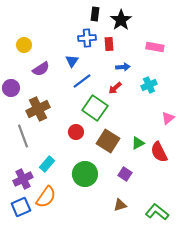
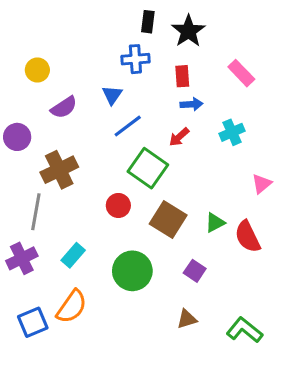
red rectangle: (109, 44) -> (182, 76), moved
pink rectangle: (155, 47) -> (241, 73), turned 36
gray line: (23, 136) -> (36, 212), turned 30
purple cross: (23, 179) -> (22, 258), moved

